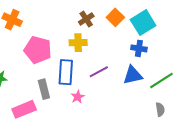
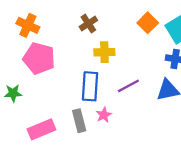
brown cross: (86, 19) -> (88, 24), moved
pink pentagon: (38, 50) -> (39, 58), moved
gray rectangle: (44, 89) -> (79, 121), moved

